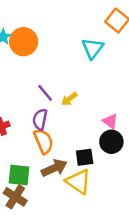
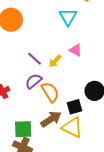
purple semicircle: (40, 119) -> (34, 81), turned 48
pink triangle: (110, 121) -> (76, 50), moved
orange semicircle: (43, 141) -> (50, 92), moved

